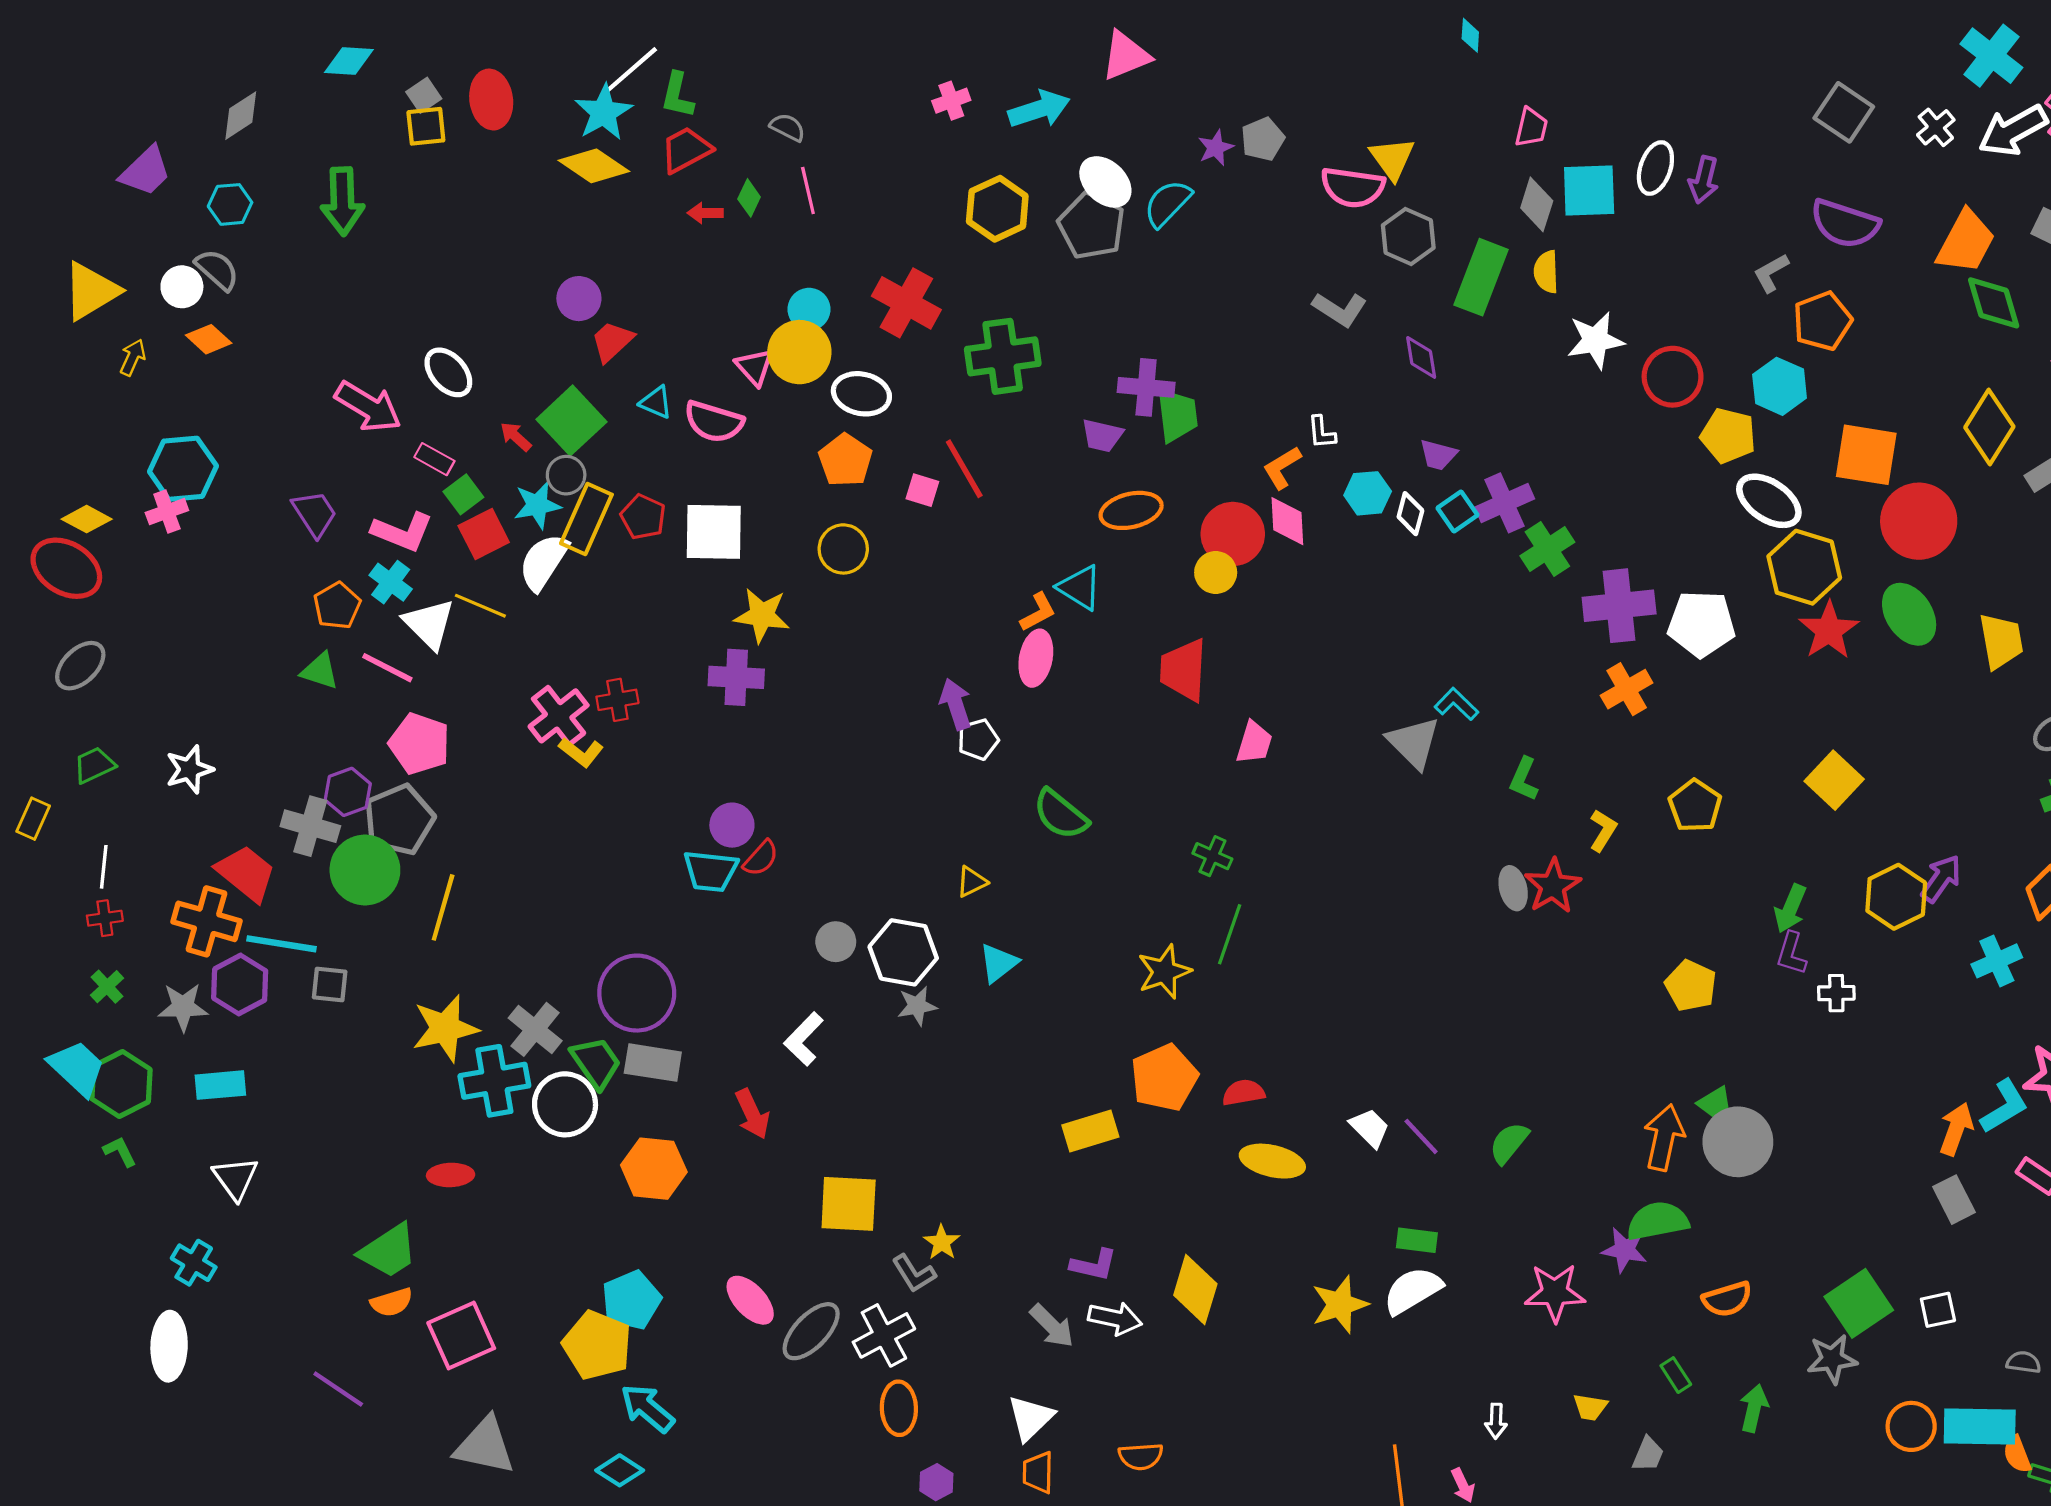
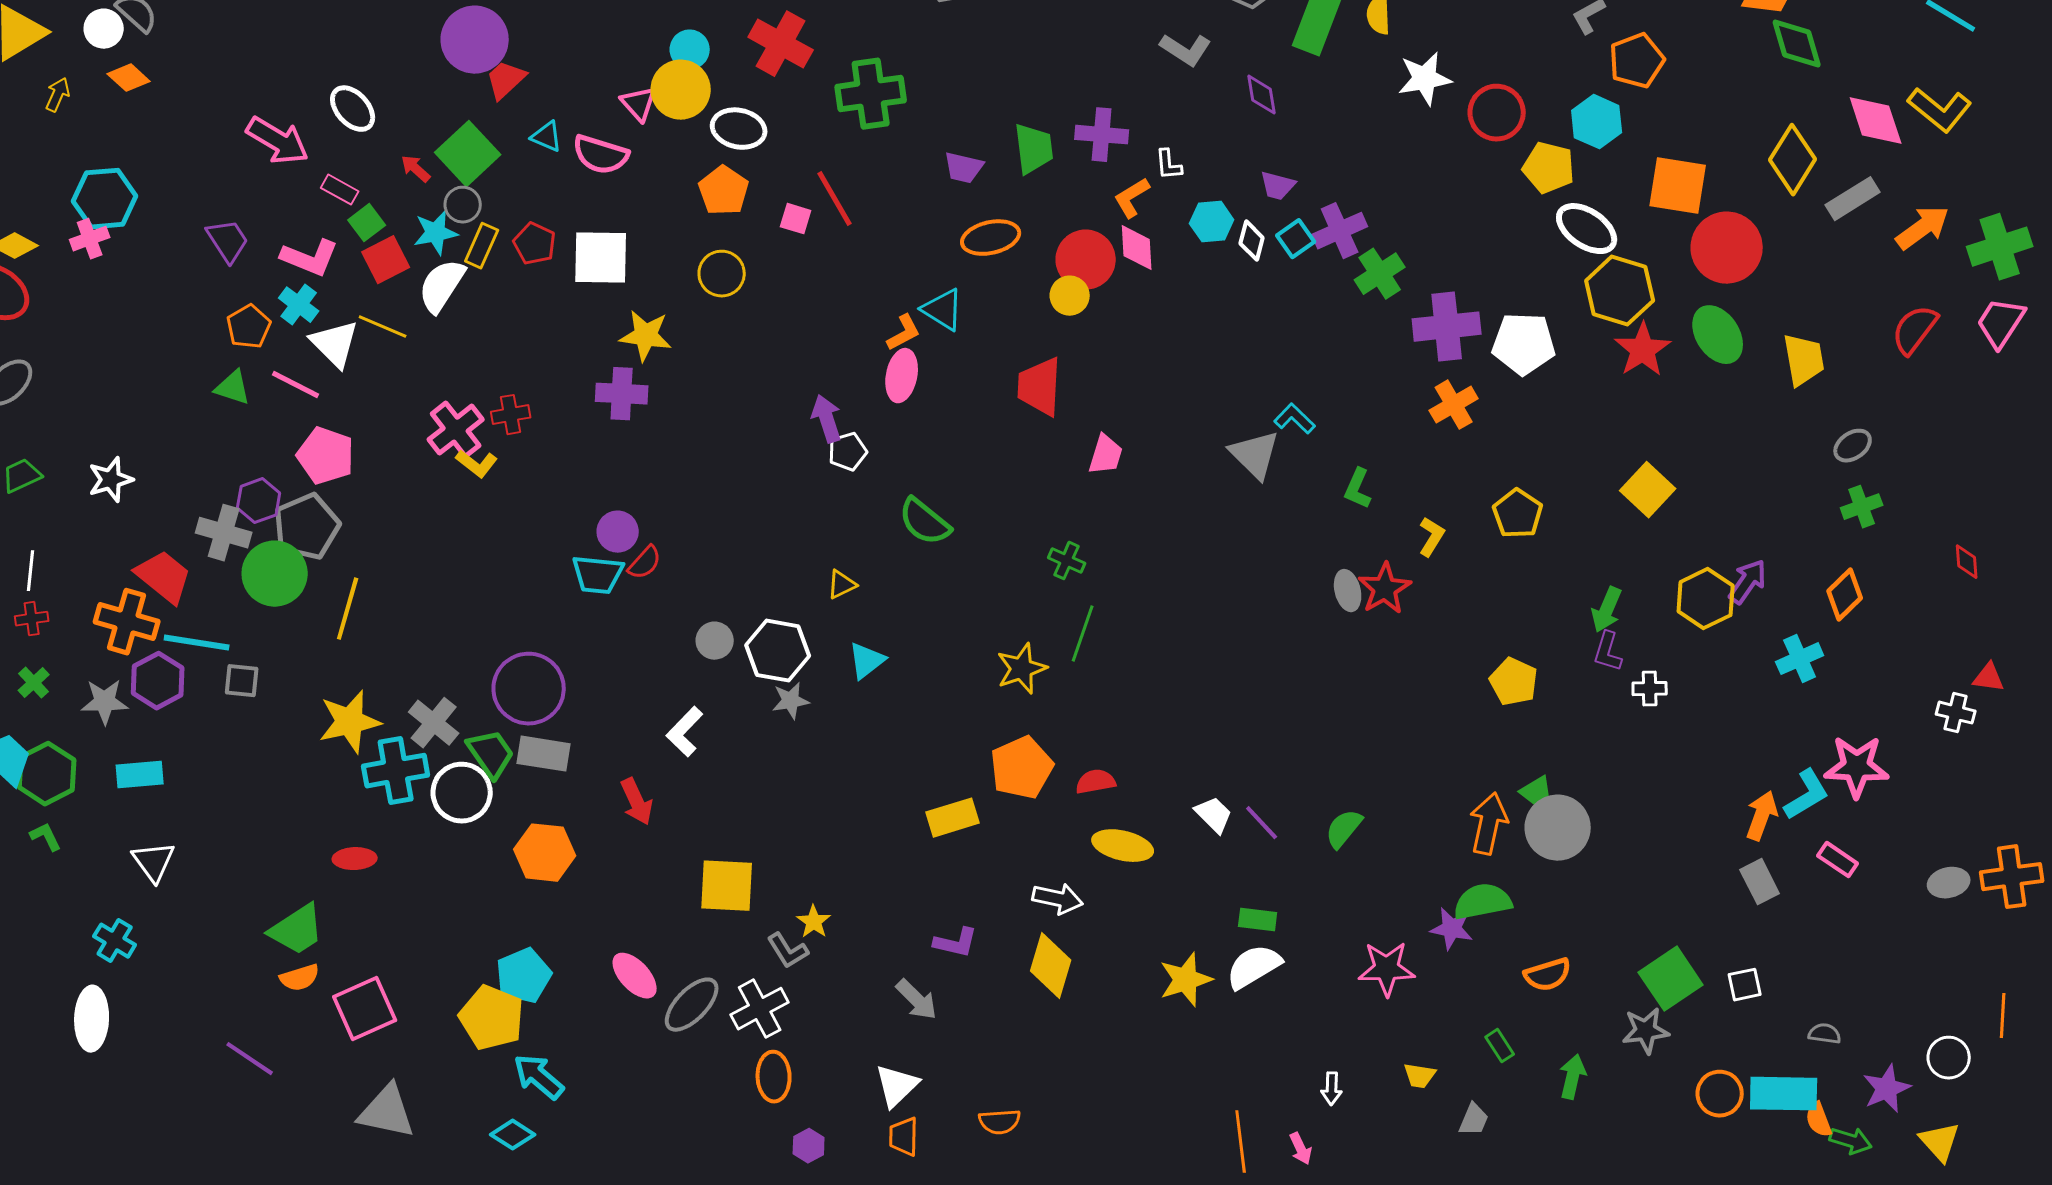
purple circle: (579, 299) -> (475, 40), size x1.6
purple cross: (1146, 387) -> (1102, 135), moved
yellow rectangle: (586, 519) -> (482, 246), size x0.7
white arrow: (1115, 1318) -> (1058, 899), moved

